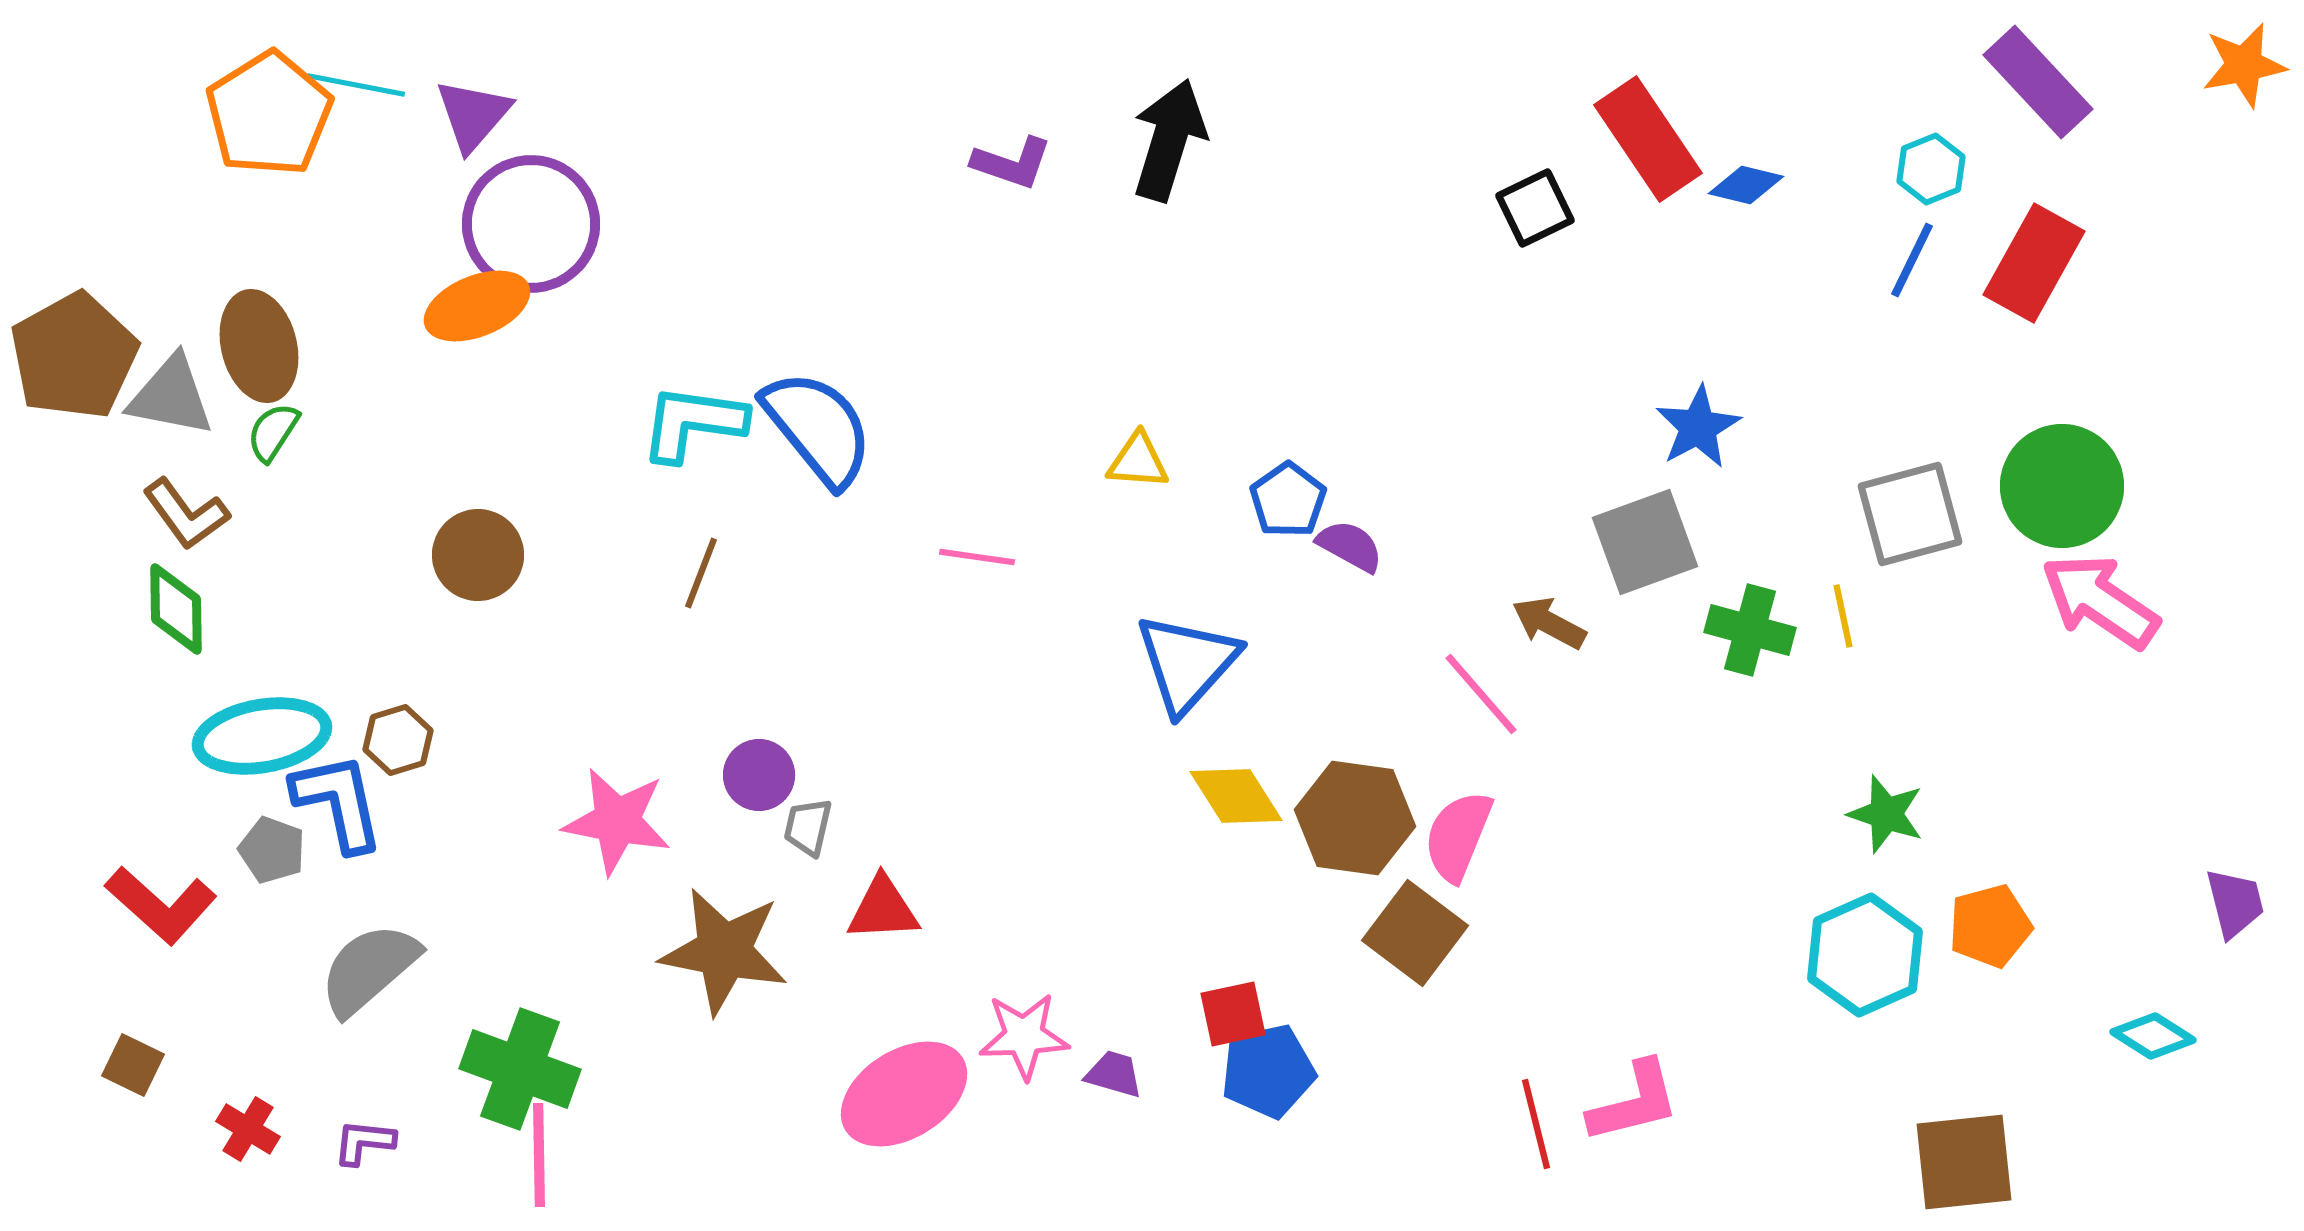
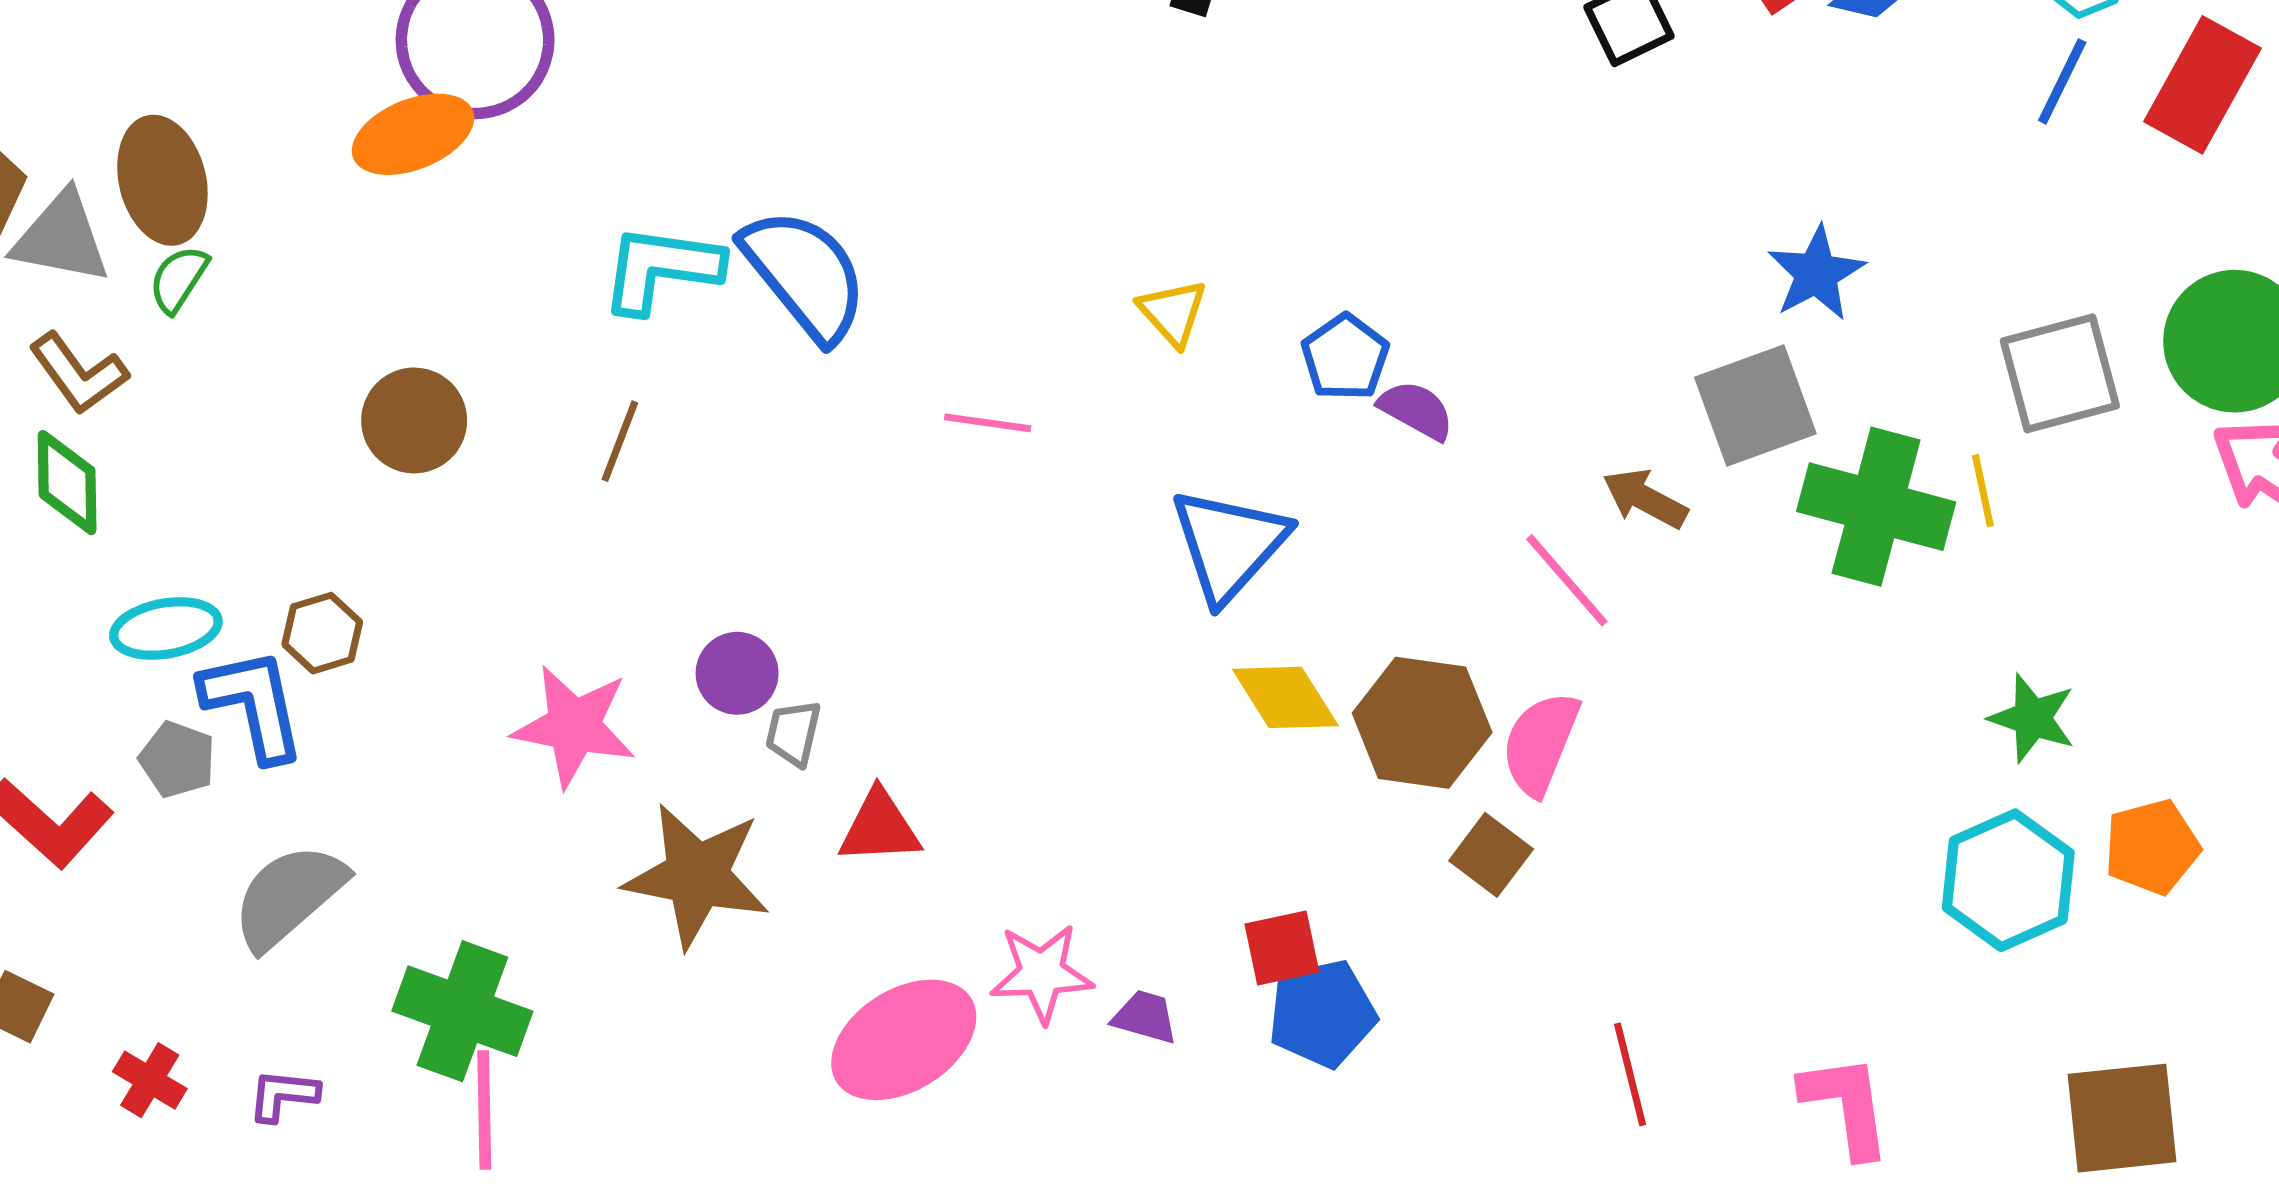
yellow triangle: (1138, 461) -> (1173, 312), turned 44
brown line: (701, 573) -> (620, 441), moved
green cross: (1750, 630) -> (1876, 507), size x1.5
cyan ellipse: (262, 736) -> (166, 628), size x0.7
brown square: (1415, 933) -> (1491, 855), size x0.7
pink L-shape: (1634, 1102) -> (1846, 1105), moved, turned -84

